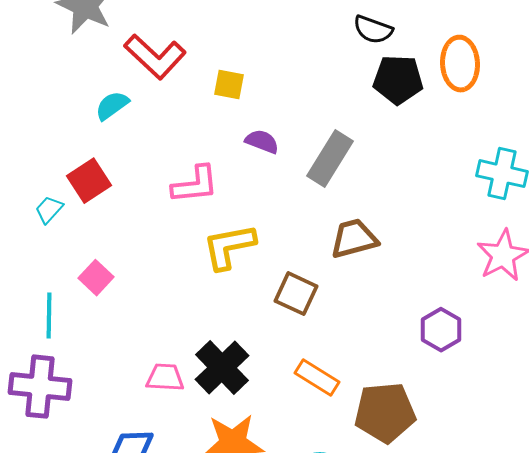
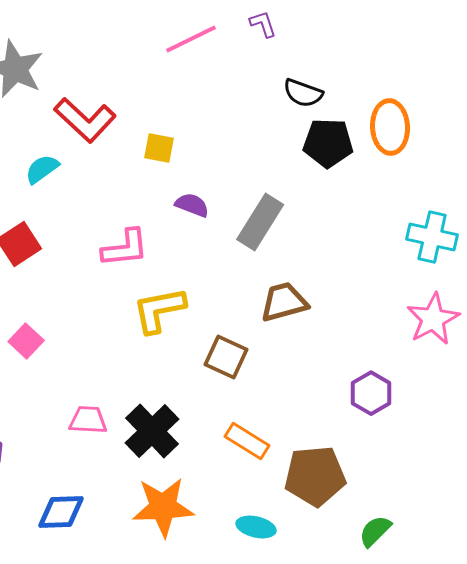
pink trapezoid: (165, 378) -> (88, 420), moved

